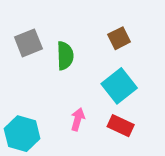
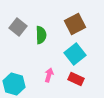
brown square: (119, 38) -> (75, 24), size x1.5
gray square: (28, 43) -> (18, 27), turned -30

